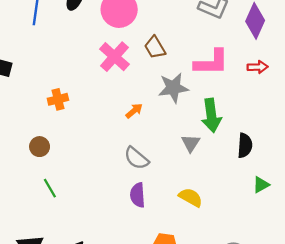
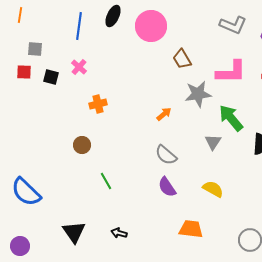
pink cross: (114, 57) -> (79, 67), moved, size x0.6
green arrow: (211, 115) -> (231, 118), turned 148
green line: (50, 188) -> (106, 181), moved
purple semicircle: (138, 195) -> (167, 187), turned -30

